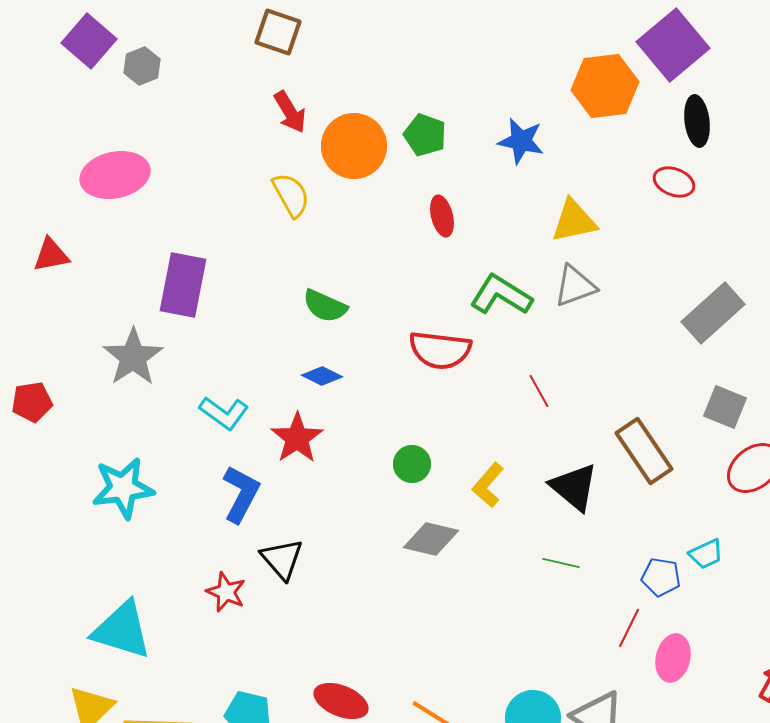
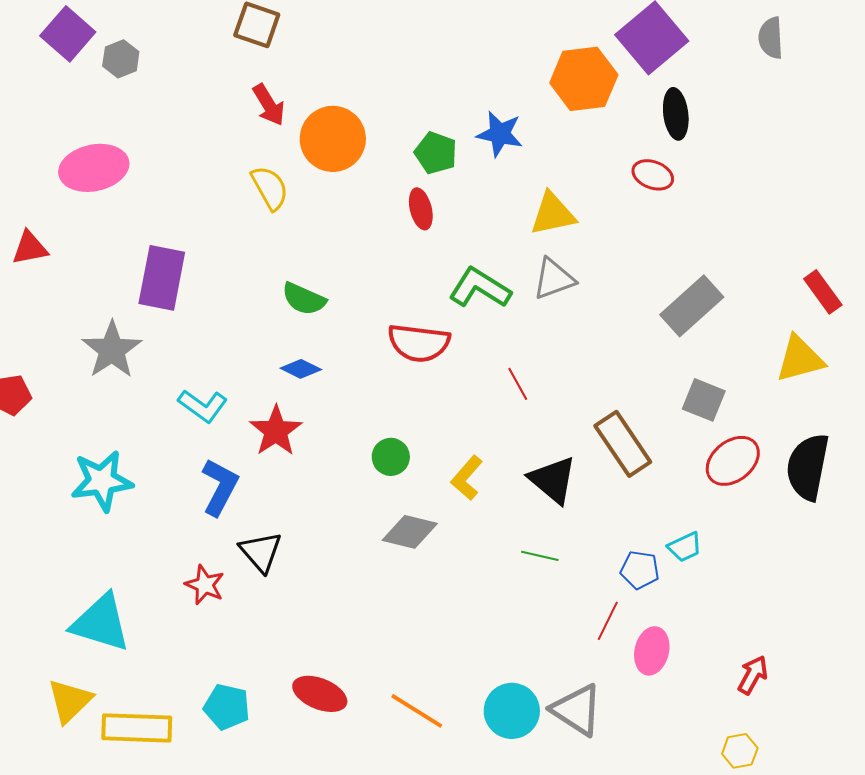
green pentagon: (425, 135) -> (436, 153), moved

